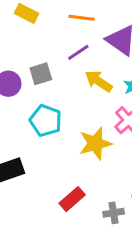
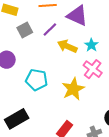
gray square: (41, 74) -> (25, 30), moved

